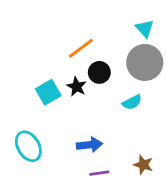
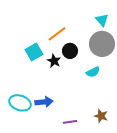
cyan square: (48, 92) -> (34, 52), moved
blue arrow: (89, 145) -> (44, 102), moved
cyan ellipse: (28, 146) -> (20, 103), turned -40

